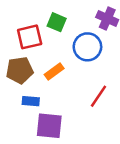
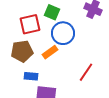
blue circle: (87, 47) -> (63, 33), moved

